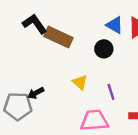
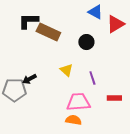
black L-shape: (35, 24) -> (28, 21), turned -55
blue triangle: (115, 25) -> (95, 12), moved

